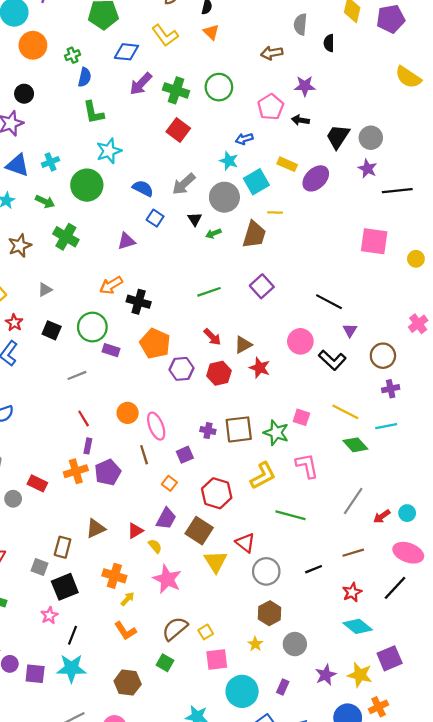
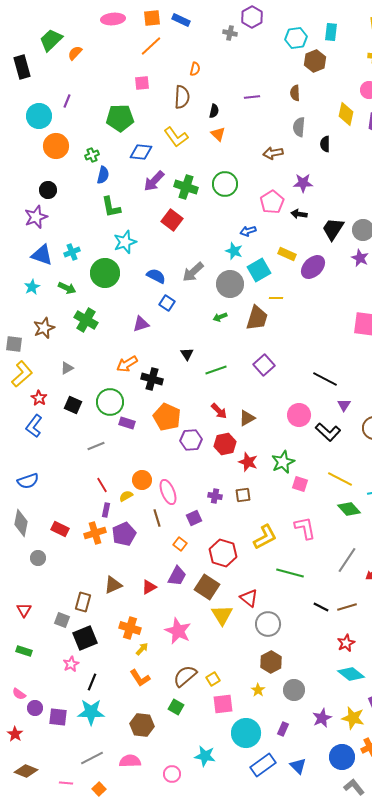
red square: (178, 130) -> (172, 220), moved
black triangle: (195, 219) -> (187, 354), moved
red star: (260, 368) -> (248, 462), moved
brown square: (239, 429) -> (243, 495), size x0.6
green star: (276, 433) -> (283, 462), moved, turned 30
red rectangle: (37, 483) -> (60, 529), moved
yellow semicircle: (155, 546) -> (126, 496), moved, turned -80
black line: (314, 569) -> (321, 607), moved, turned 49

